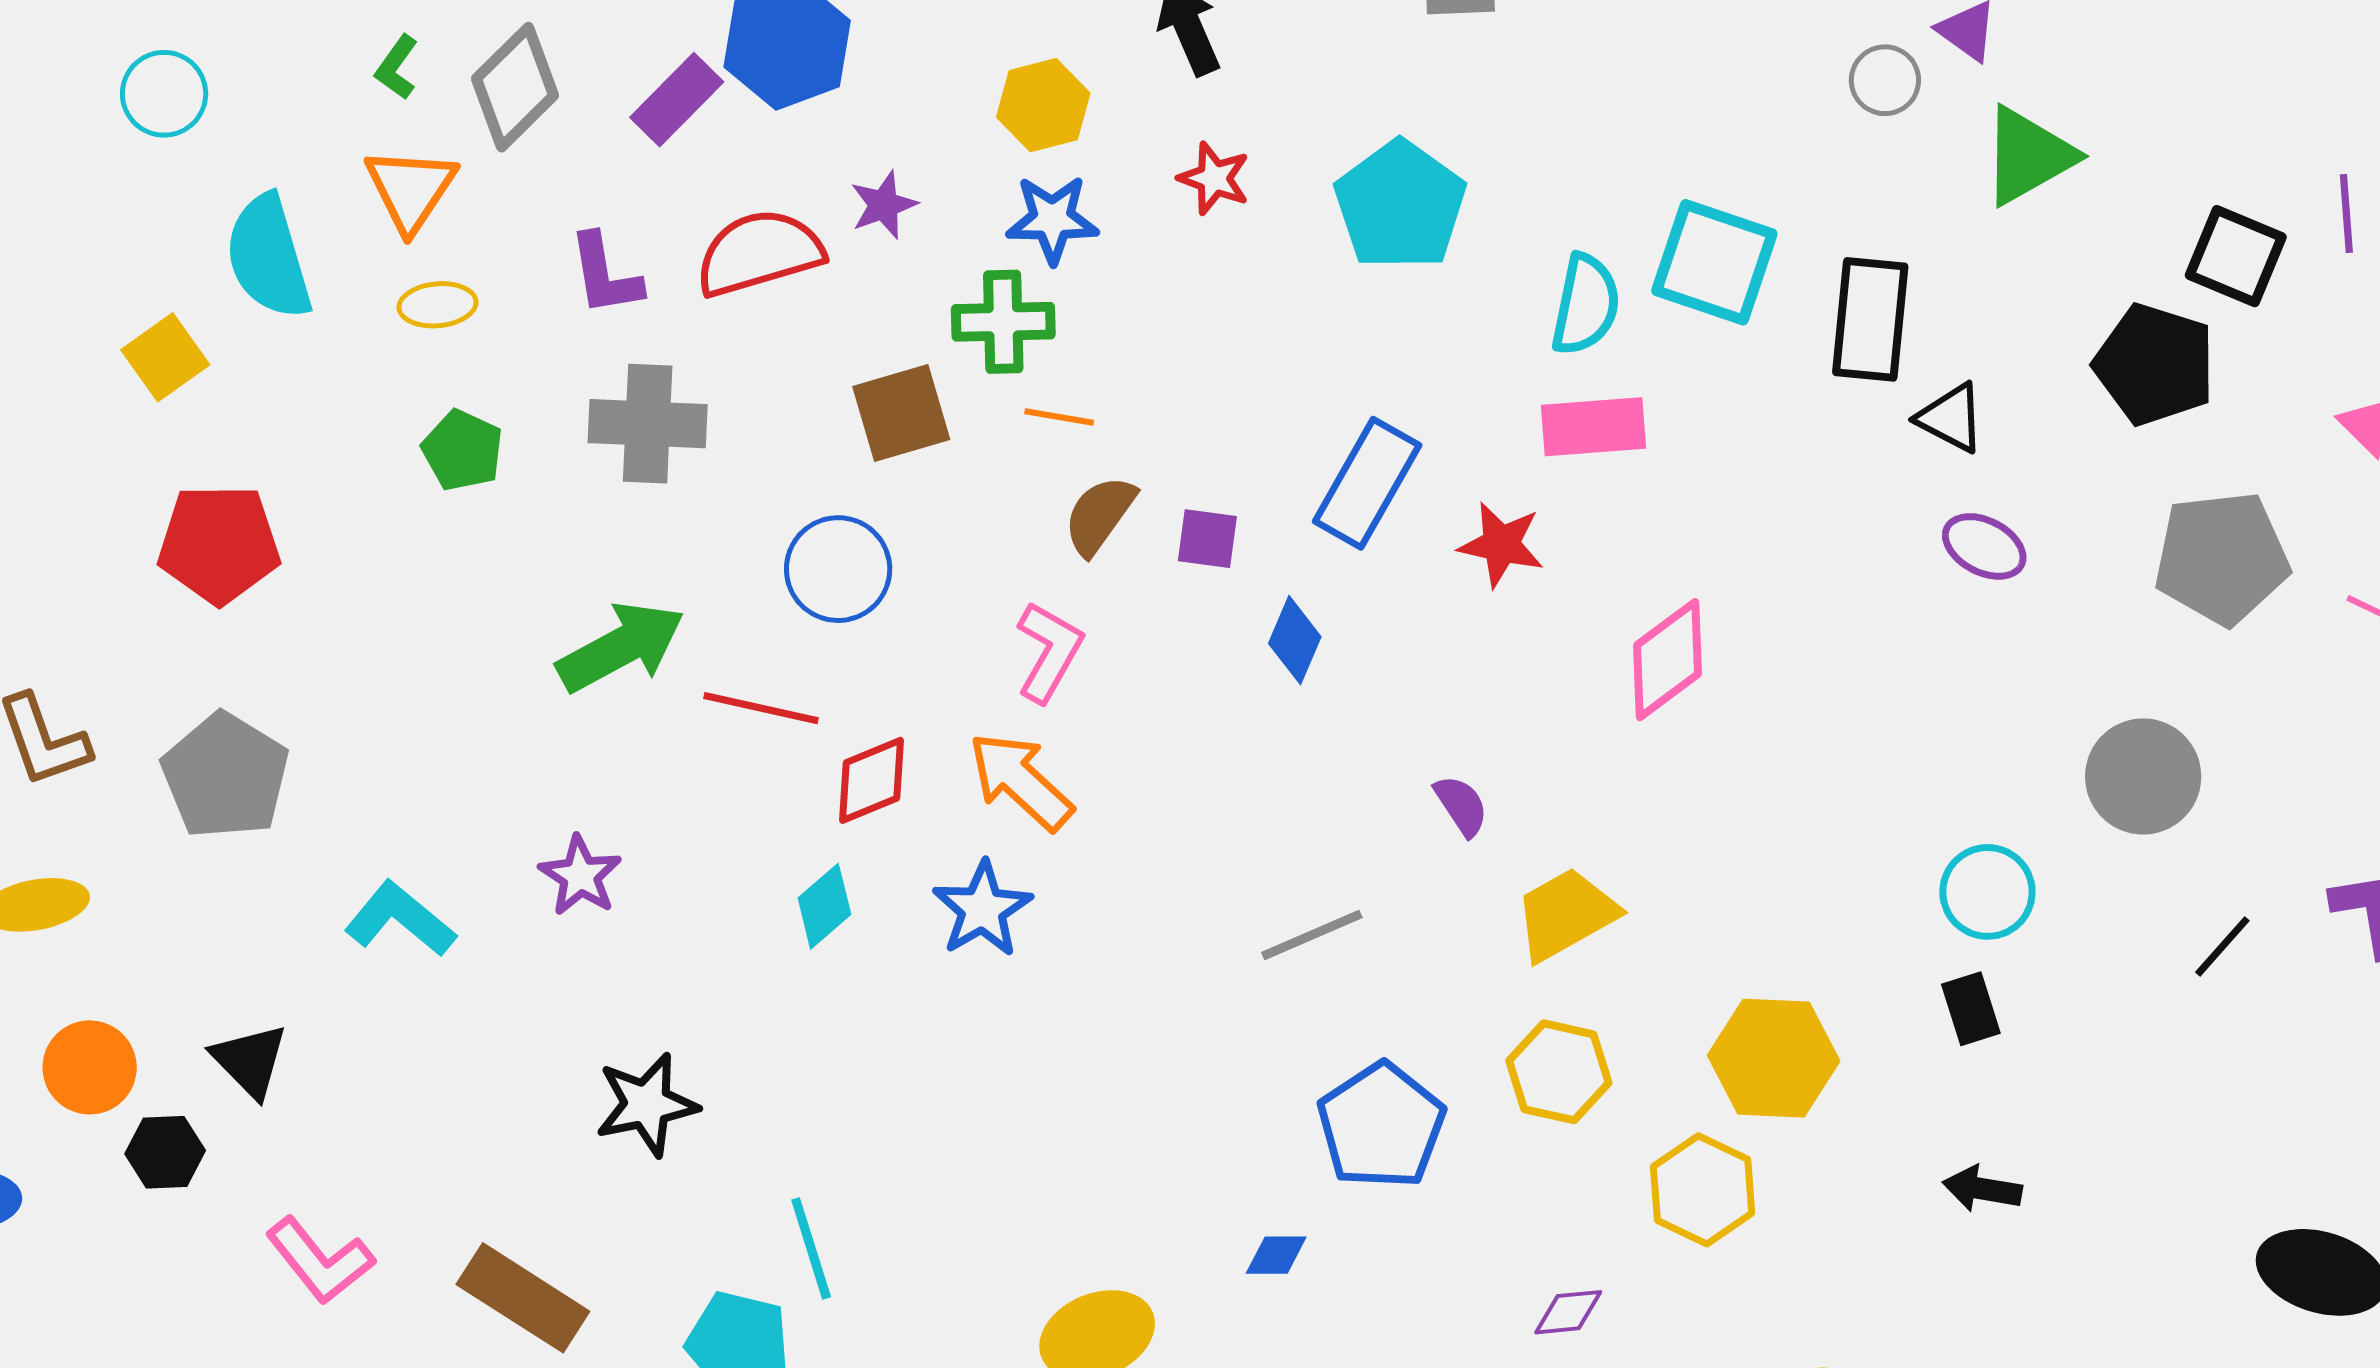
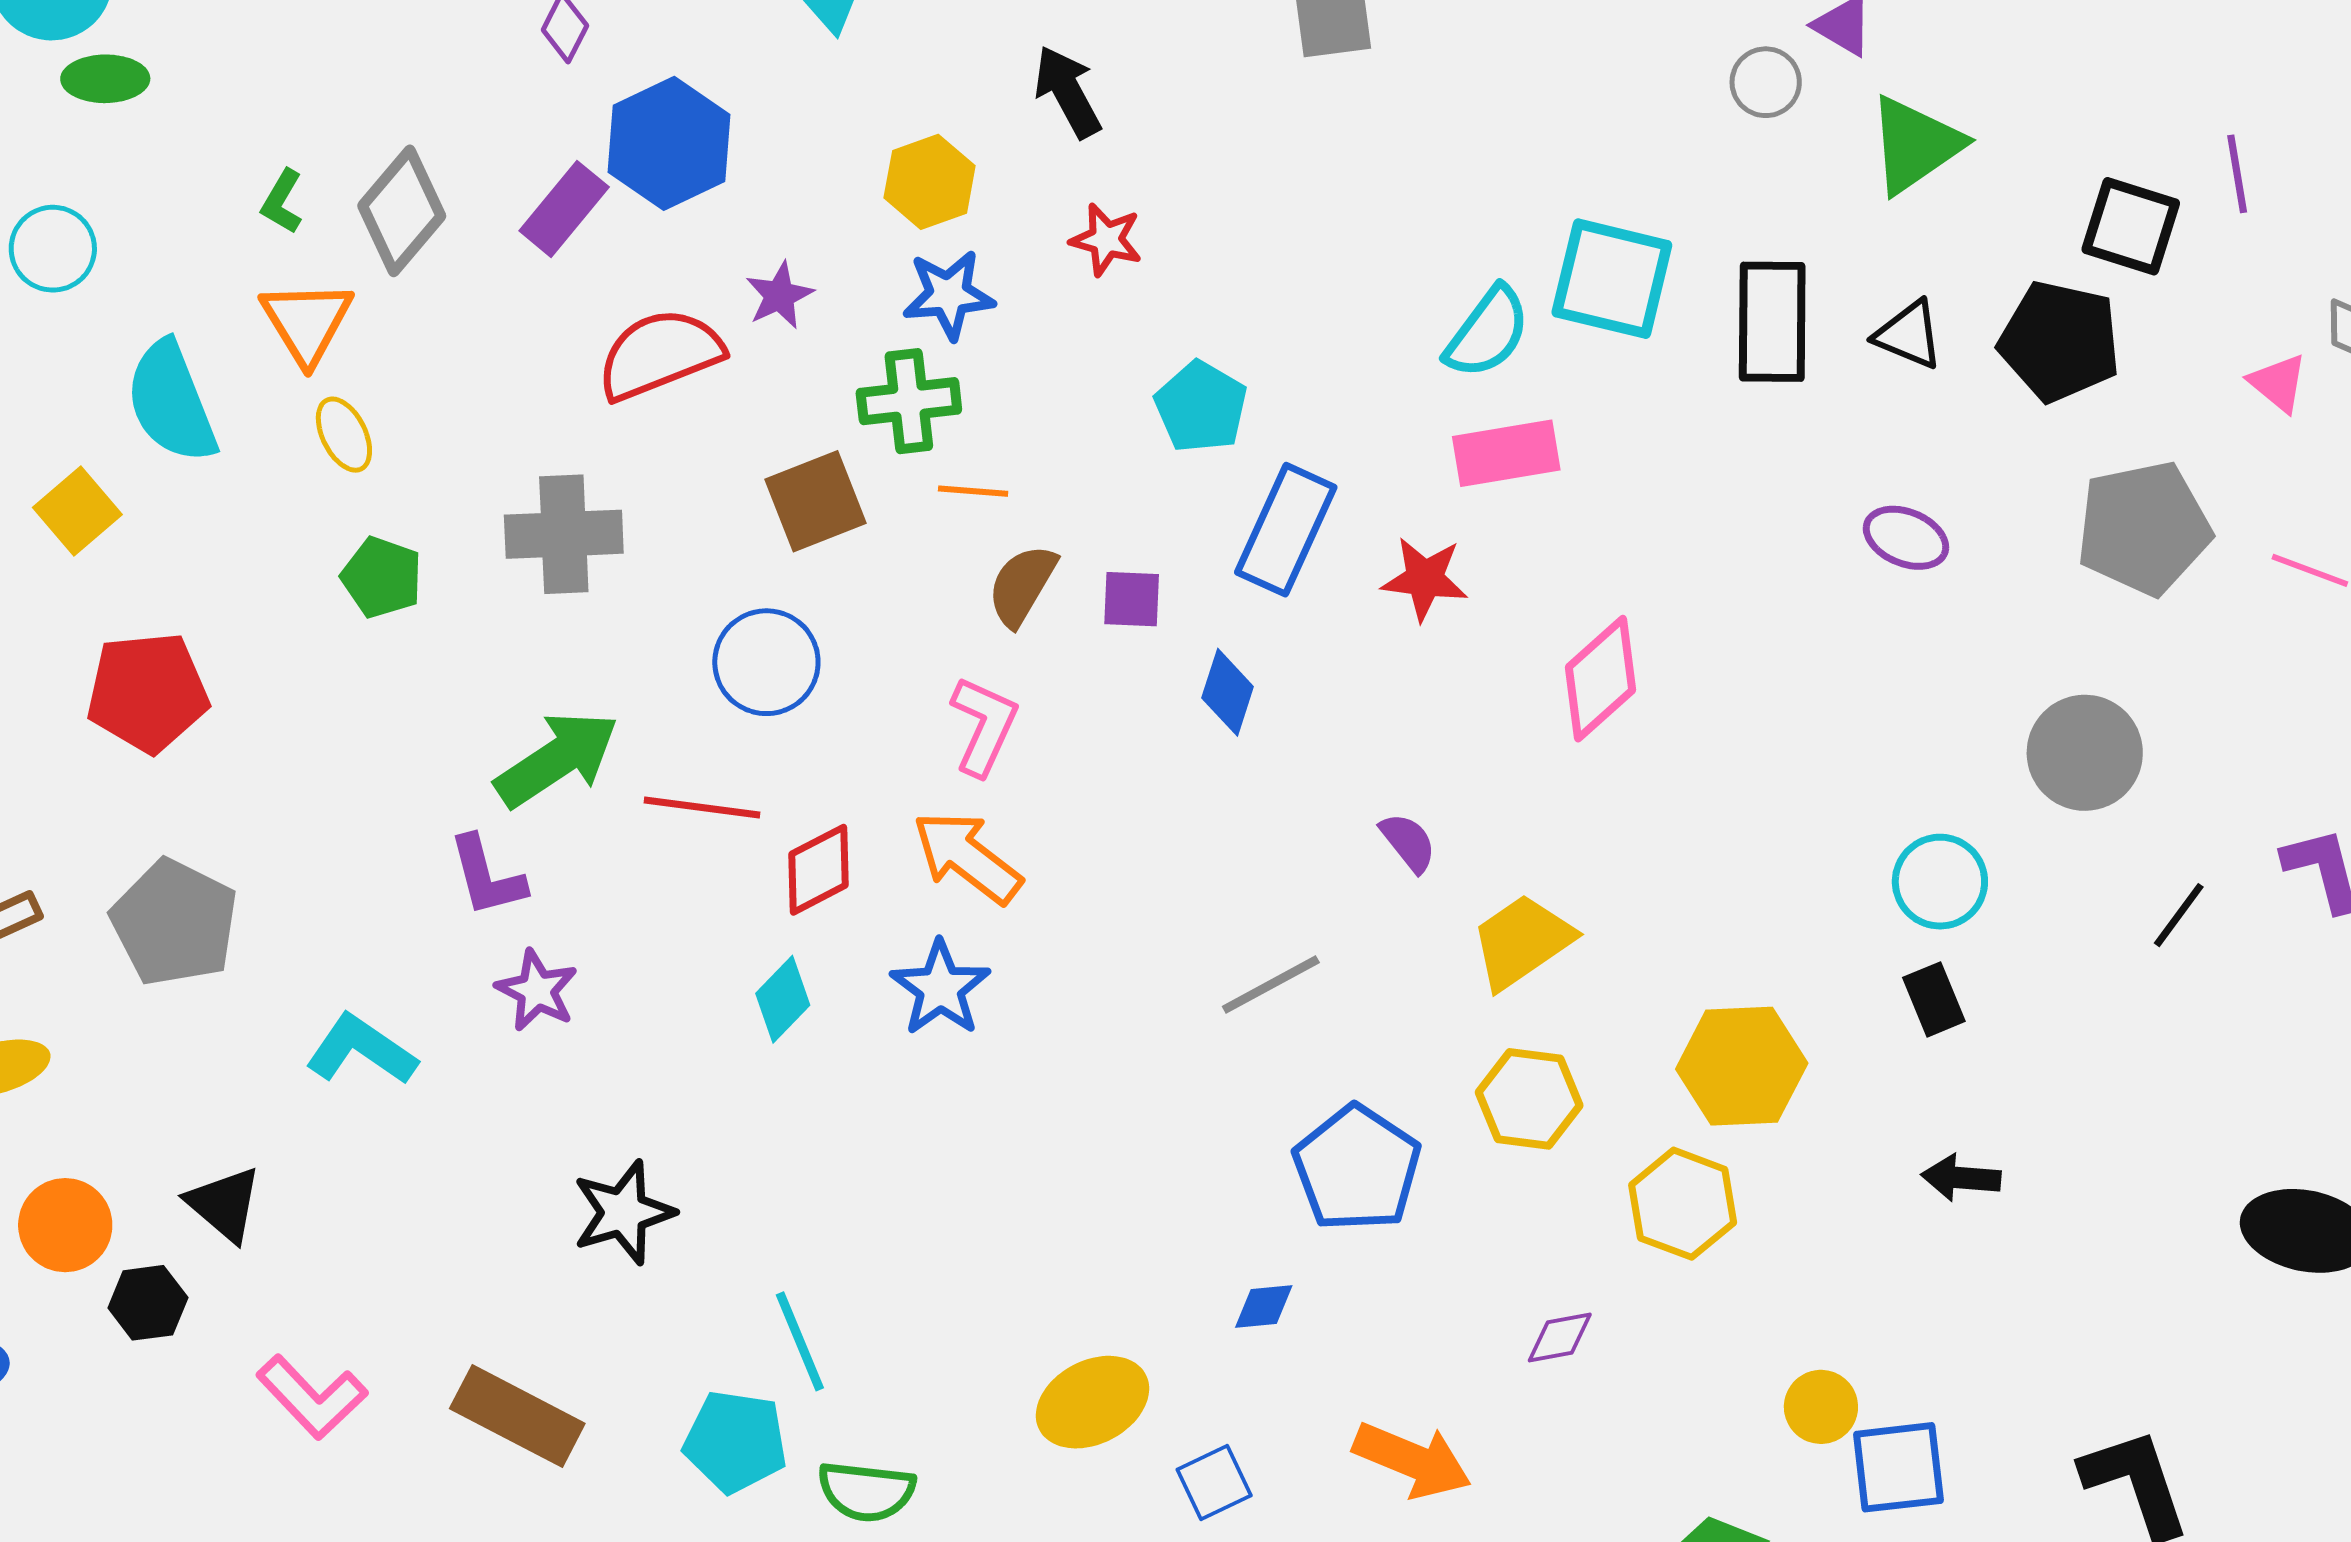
cyan pentagon: (1400, 205) -> (1201, 407), moved, size x0.7
purple L-shape: (605, 275) -> (487, 876), moved
yellow ellipse: (438, 305) -> (344, 435), turned 74
cyan semicircle: (1586, 305) -> (1488, 332), turned 30
black triangle: (1951, 418) -> (1909, 335), moved

